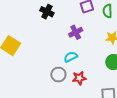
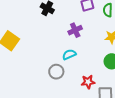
red star: (79, 78) -> (88, 82), moved

